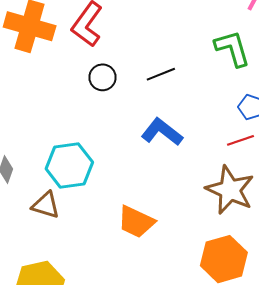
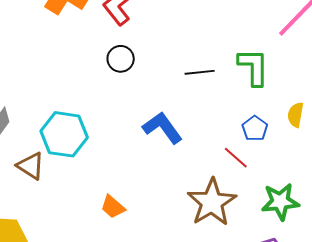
black line: (161, 74) -> (200, 72), moved
red line: (241, 140) -> (236, 158), turned 44
orange trapezoid: (136, 222) -> (113, 207), size x0.7

